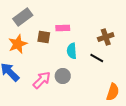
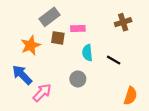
gray rectangle: (23, 17) -> (49, 17), moved
brown cross: (106, 37) -> (123, 22), moved
pink arrow: (42, 80) -> (42, 93), moved

